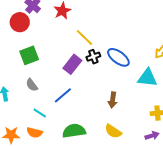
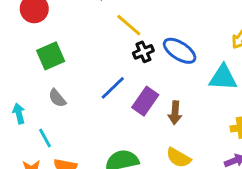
purple rectangle: (72, 64) -> (145, 101), moved
blue line: (63, 95) -> (113, 88), moved
cyan line: (40, 113) -> (45, 138), moved, turned 32

